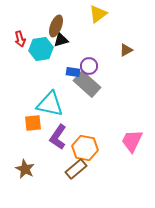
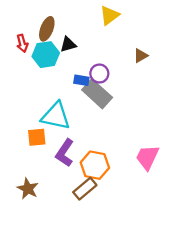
brown ellipse: (56, 26) -> (47, 29), moved

